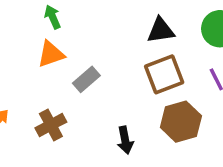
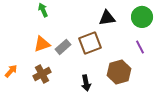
orange triangle: (51, 54) -> (42, 44), moved
brown square: (164, 74) -> (90, 43), moved

